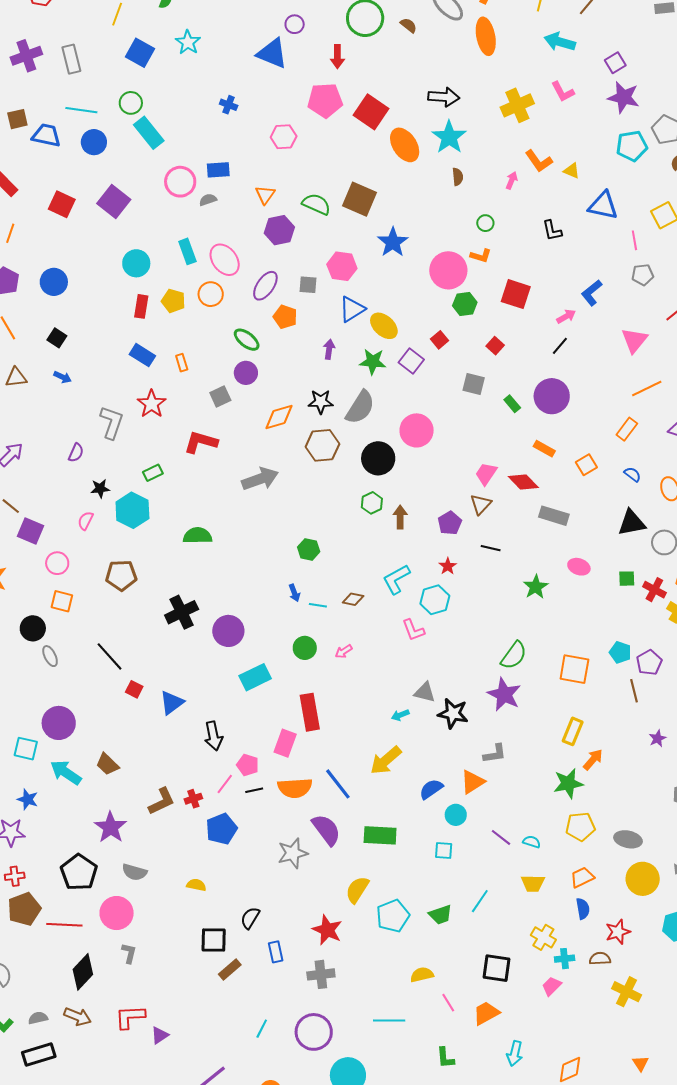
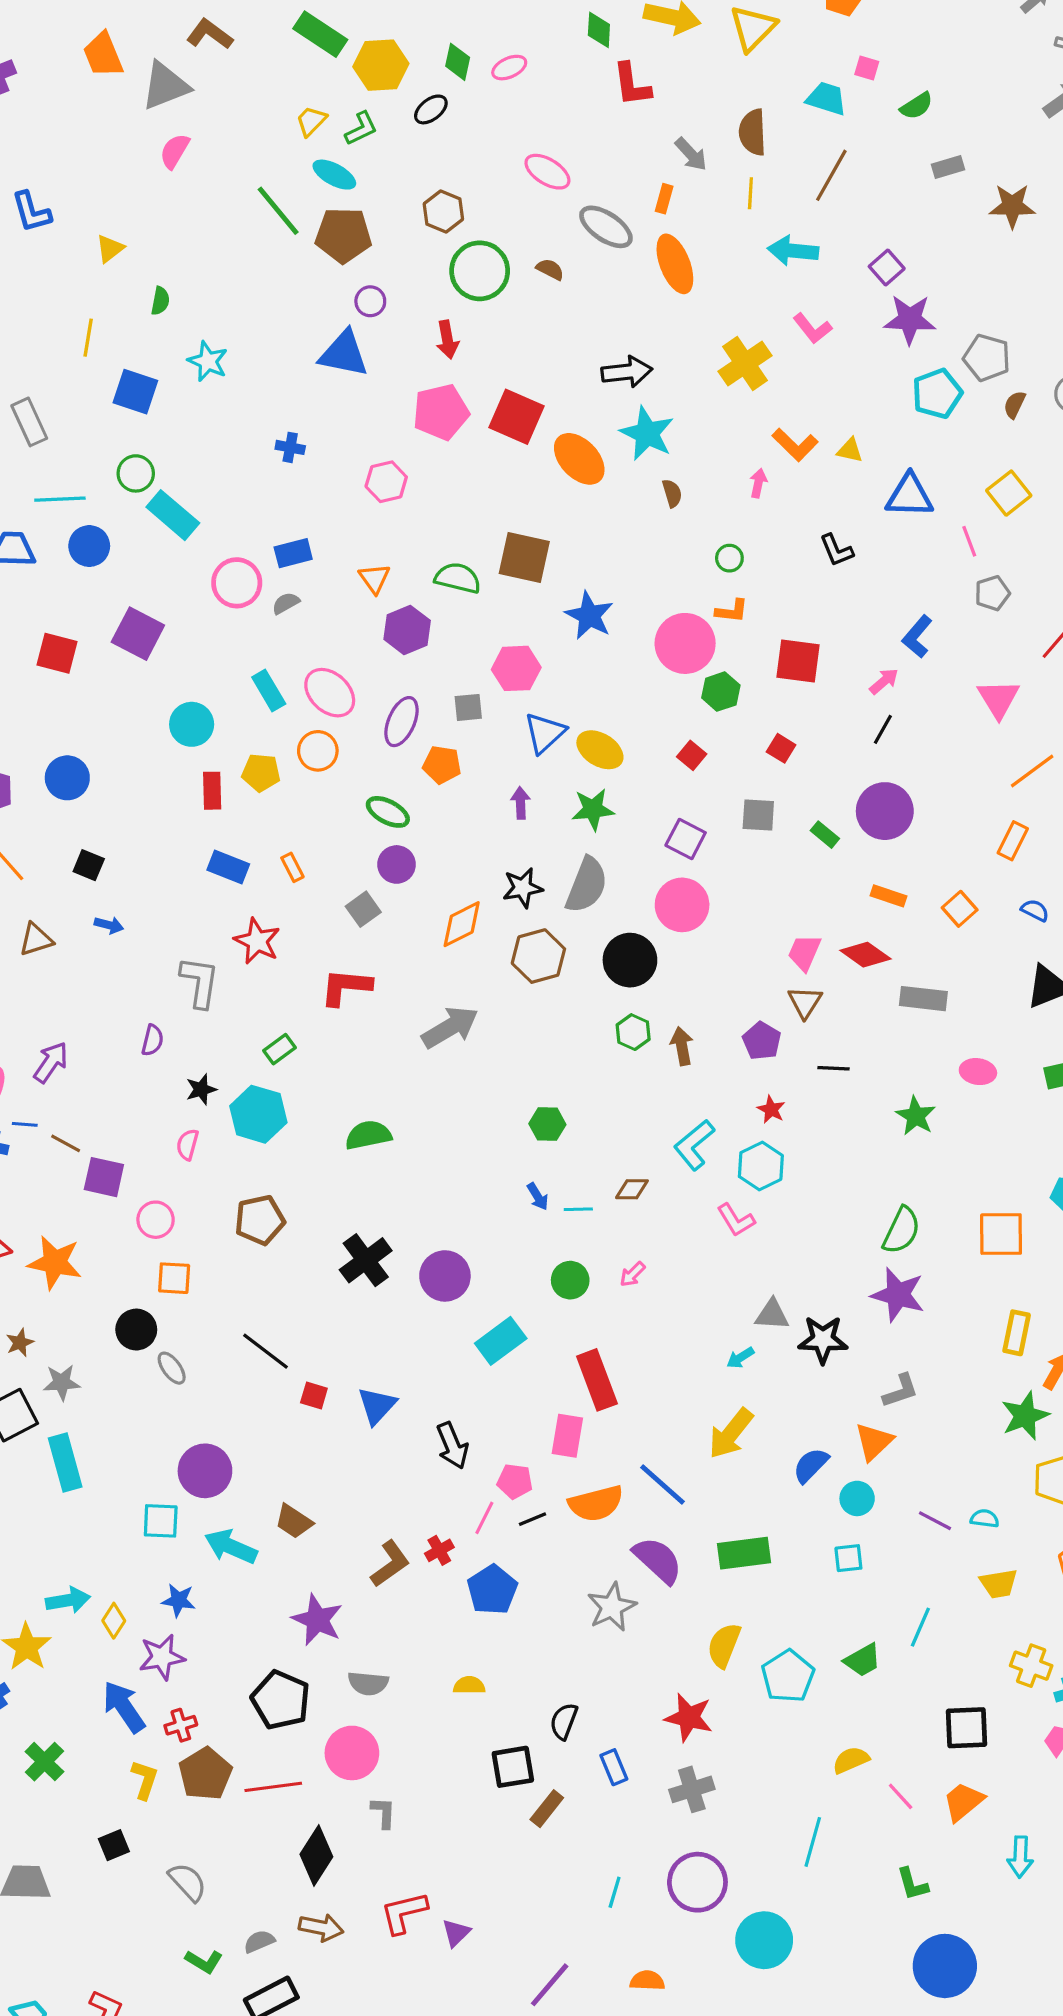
purple square: (411, 361) -> (686, 839), moved
cyan line: (389, 1020) -> (813, 1842), turned -64

